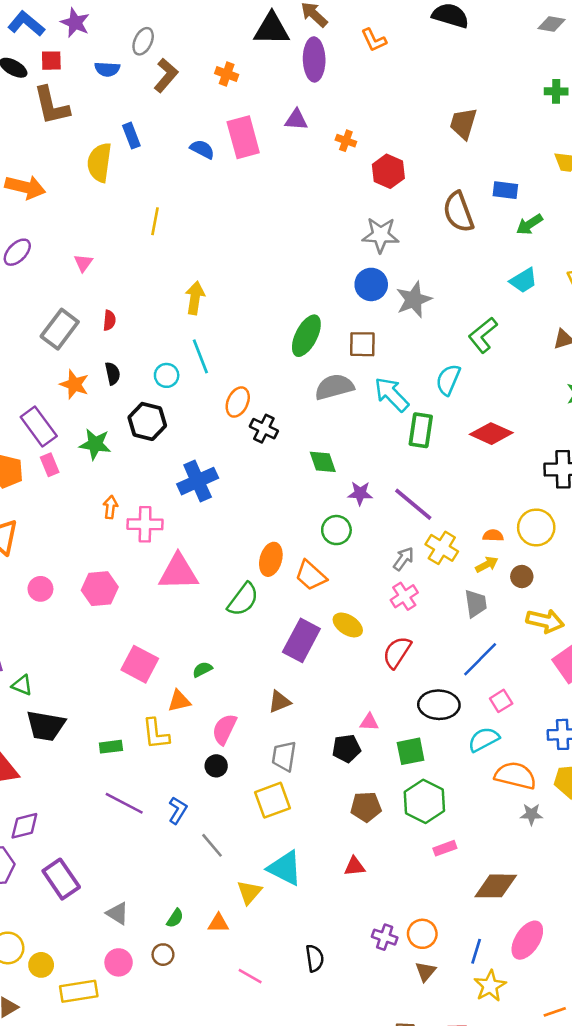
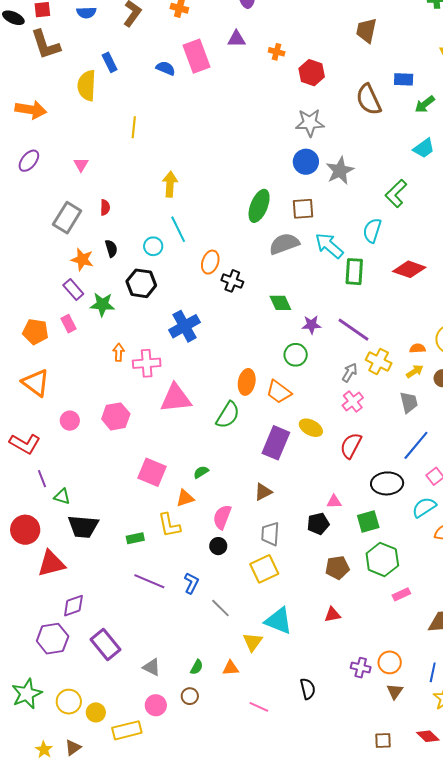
purple rectangle: (39, 426) -> (73, 290), moved, size x0.7

